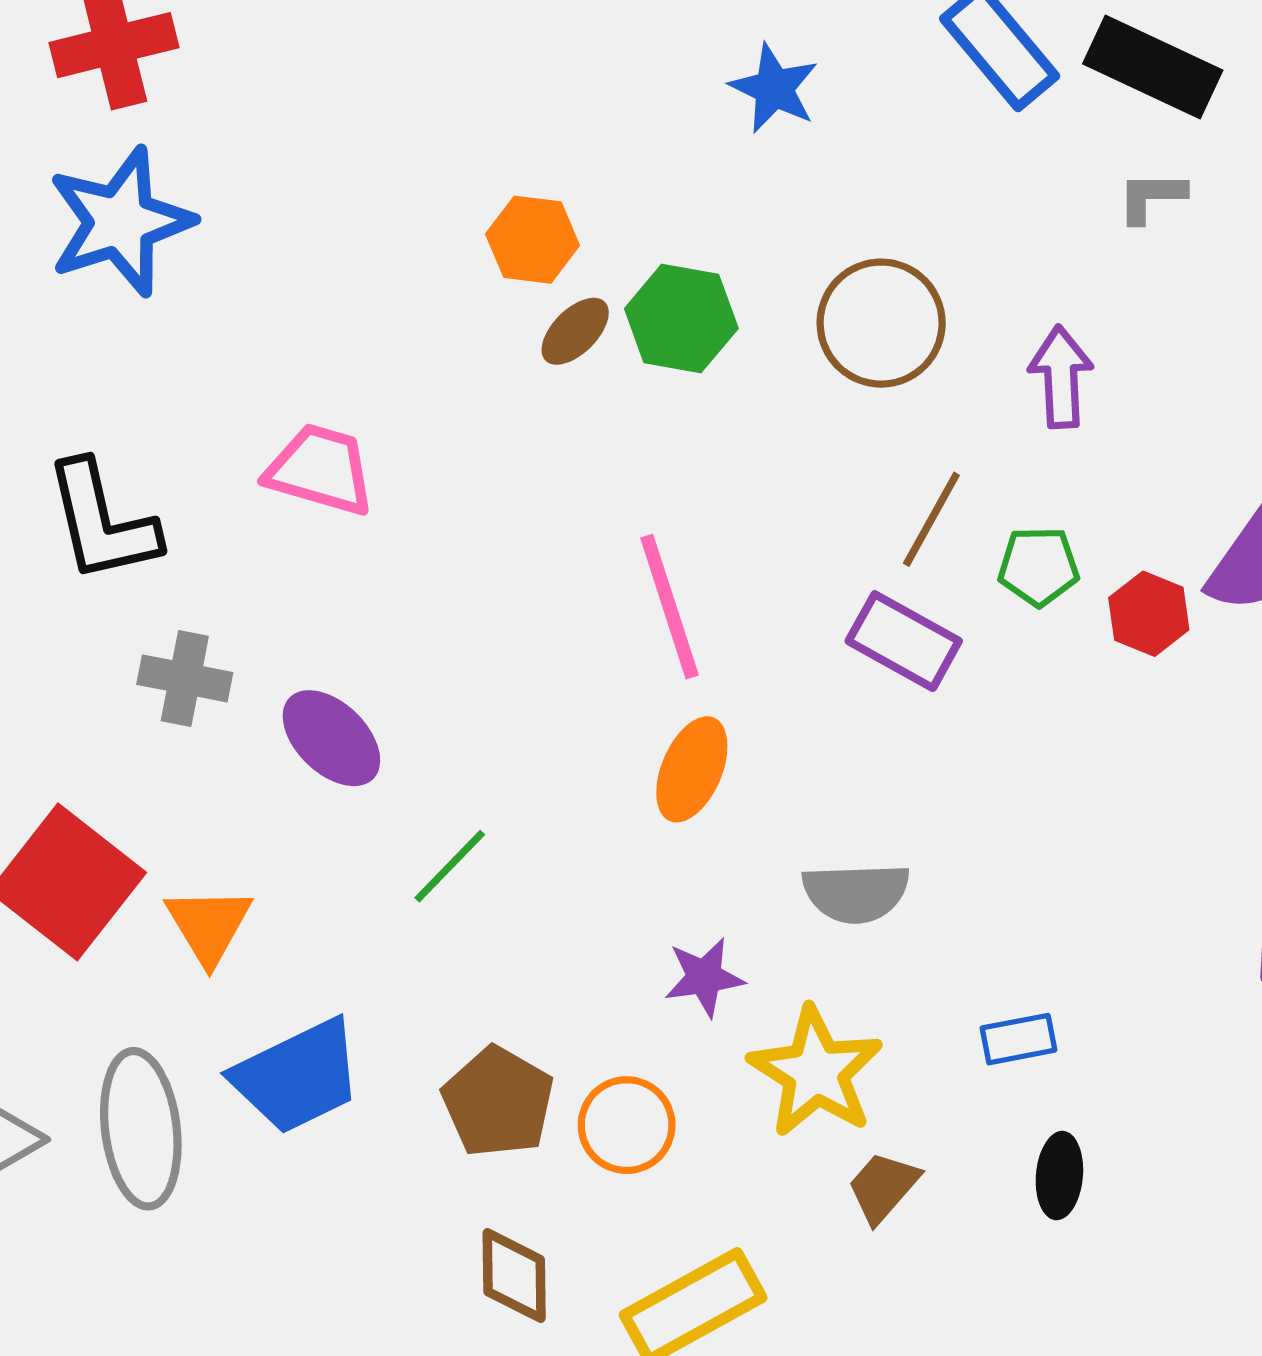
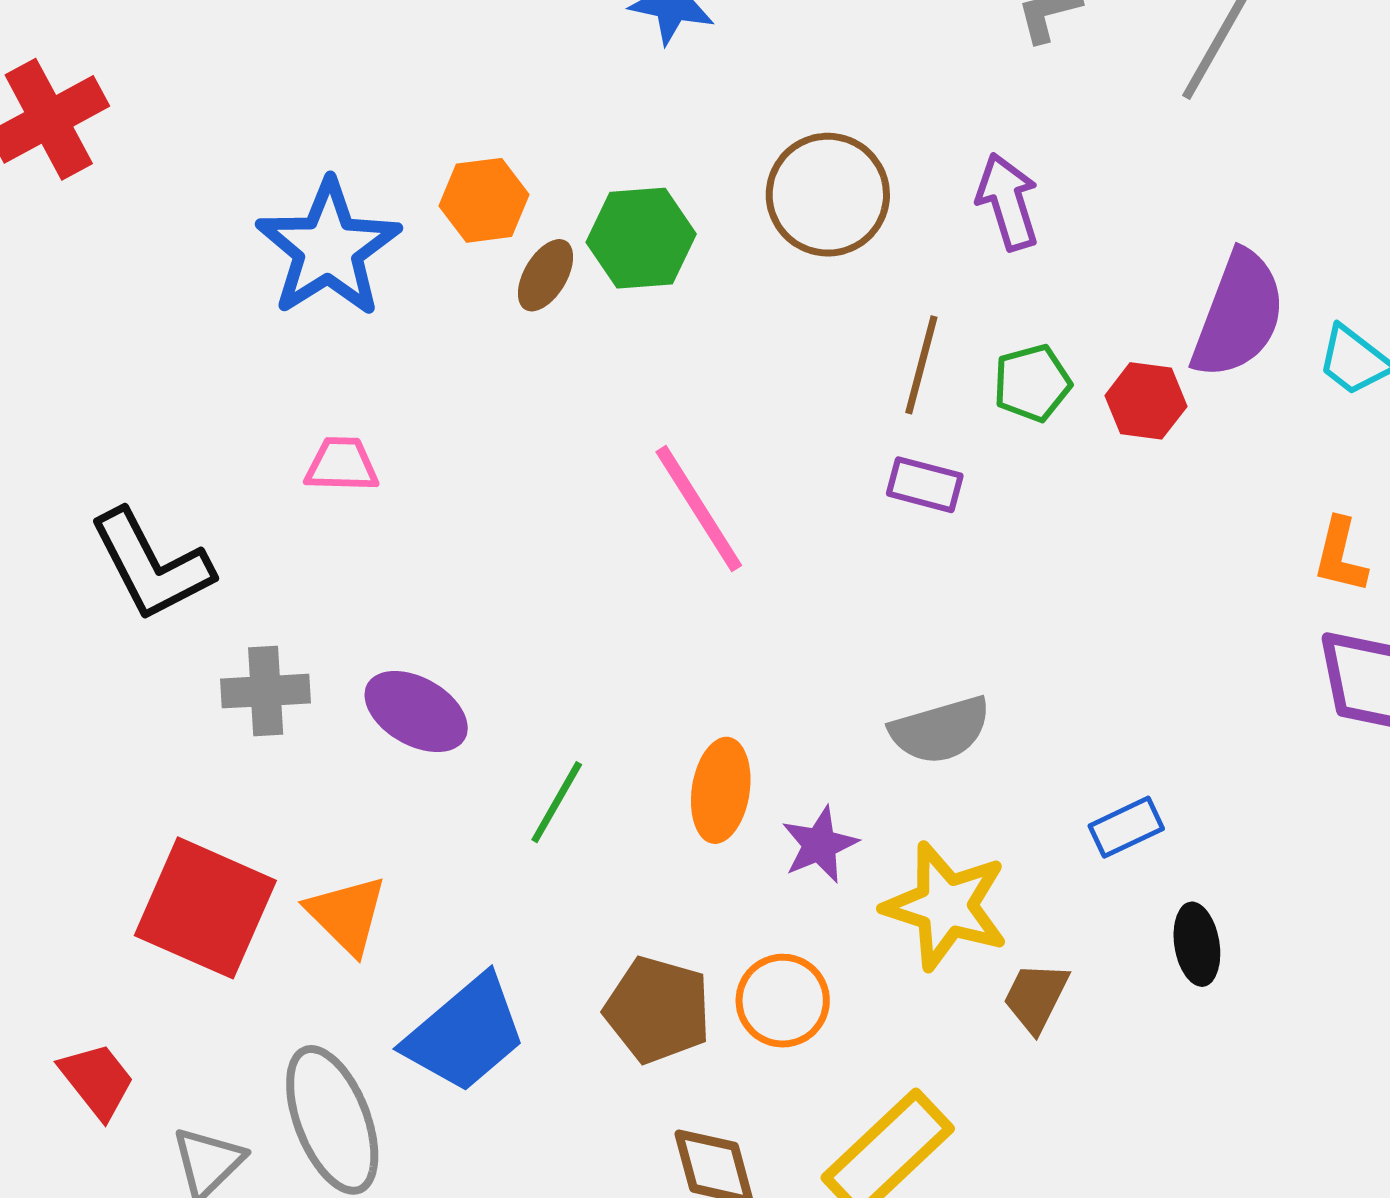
blue star: (120, 222) -> (328, 248), moved
pink trapezoid: (320, 470) -> (342, 465), size x0.7
purple rectangle: (904, 641) -> (925, 485), size x0.7
orange ellipse: (692, 769) -> (721, 790), moved

